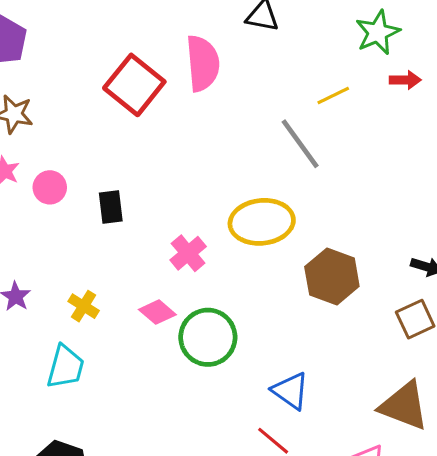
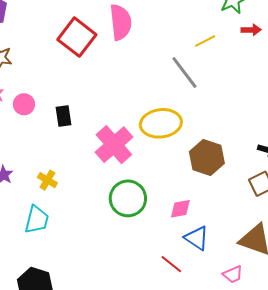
pink cross: (188, 253) -> (114, 145), size x1.6
pink diamond: (157, 312) -> (180, 209), moved, turned -50
blue triangle: (291, 391) -> (197, 238), moved

